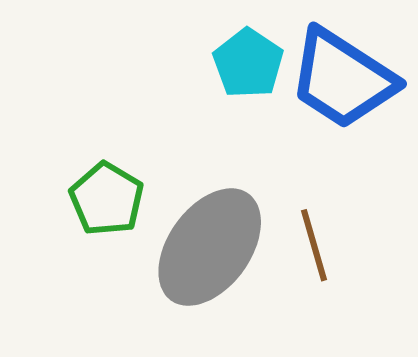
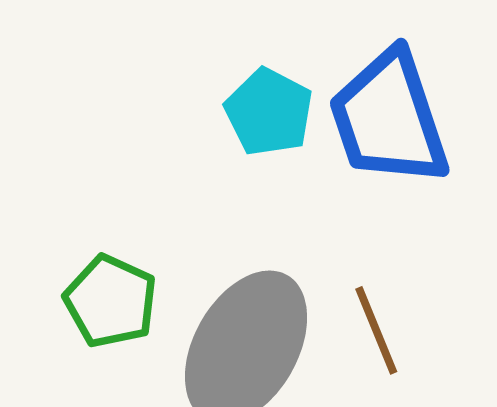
blue trapezoid: (342, 79) -> (389, 118), turned 45

